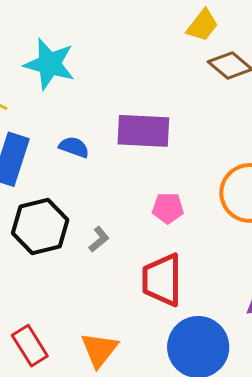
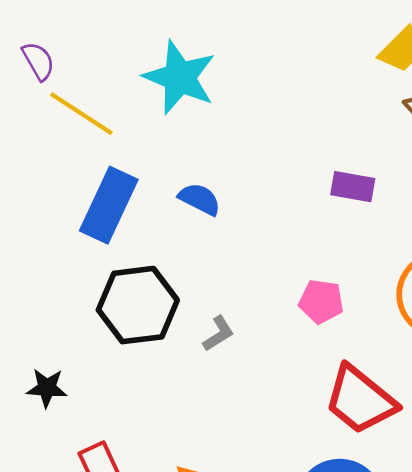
purple rectangle: (143, 131) -> (353, 187), moved, size x0.6
red trapezoid: (162, 280) -> (360, 400), moved, turned -58

